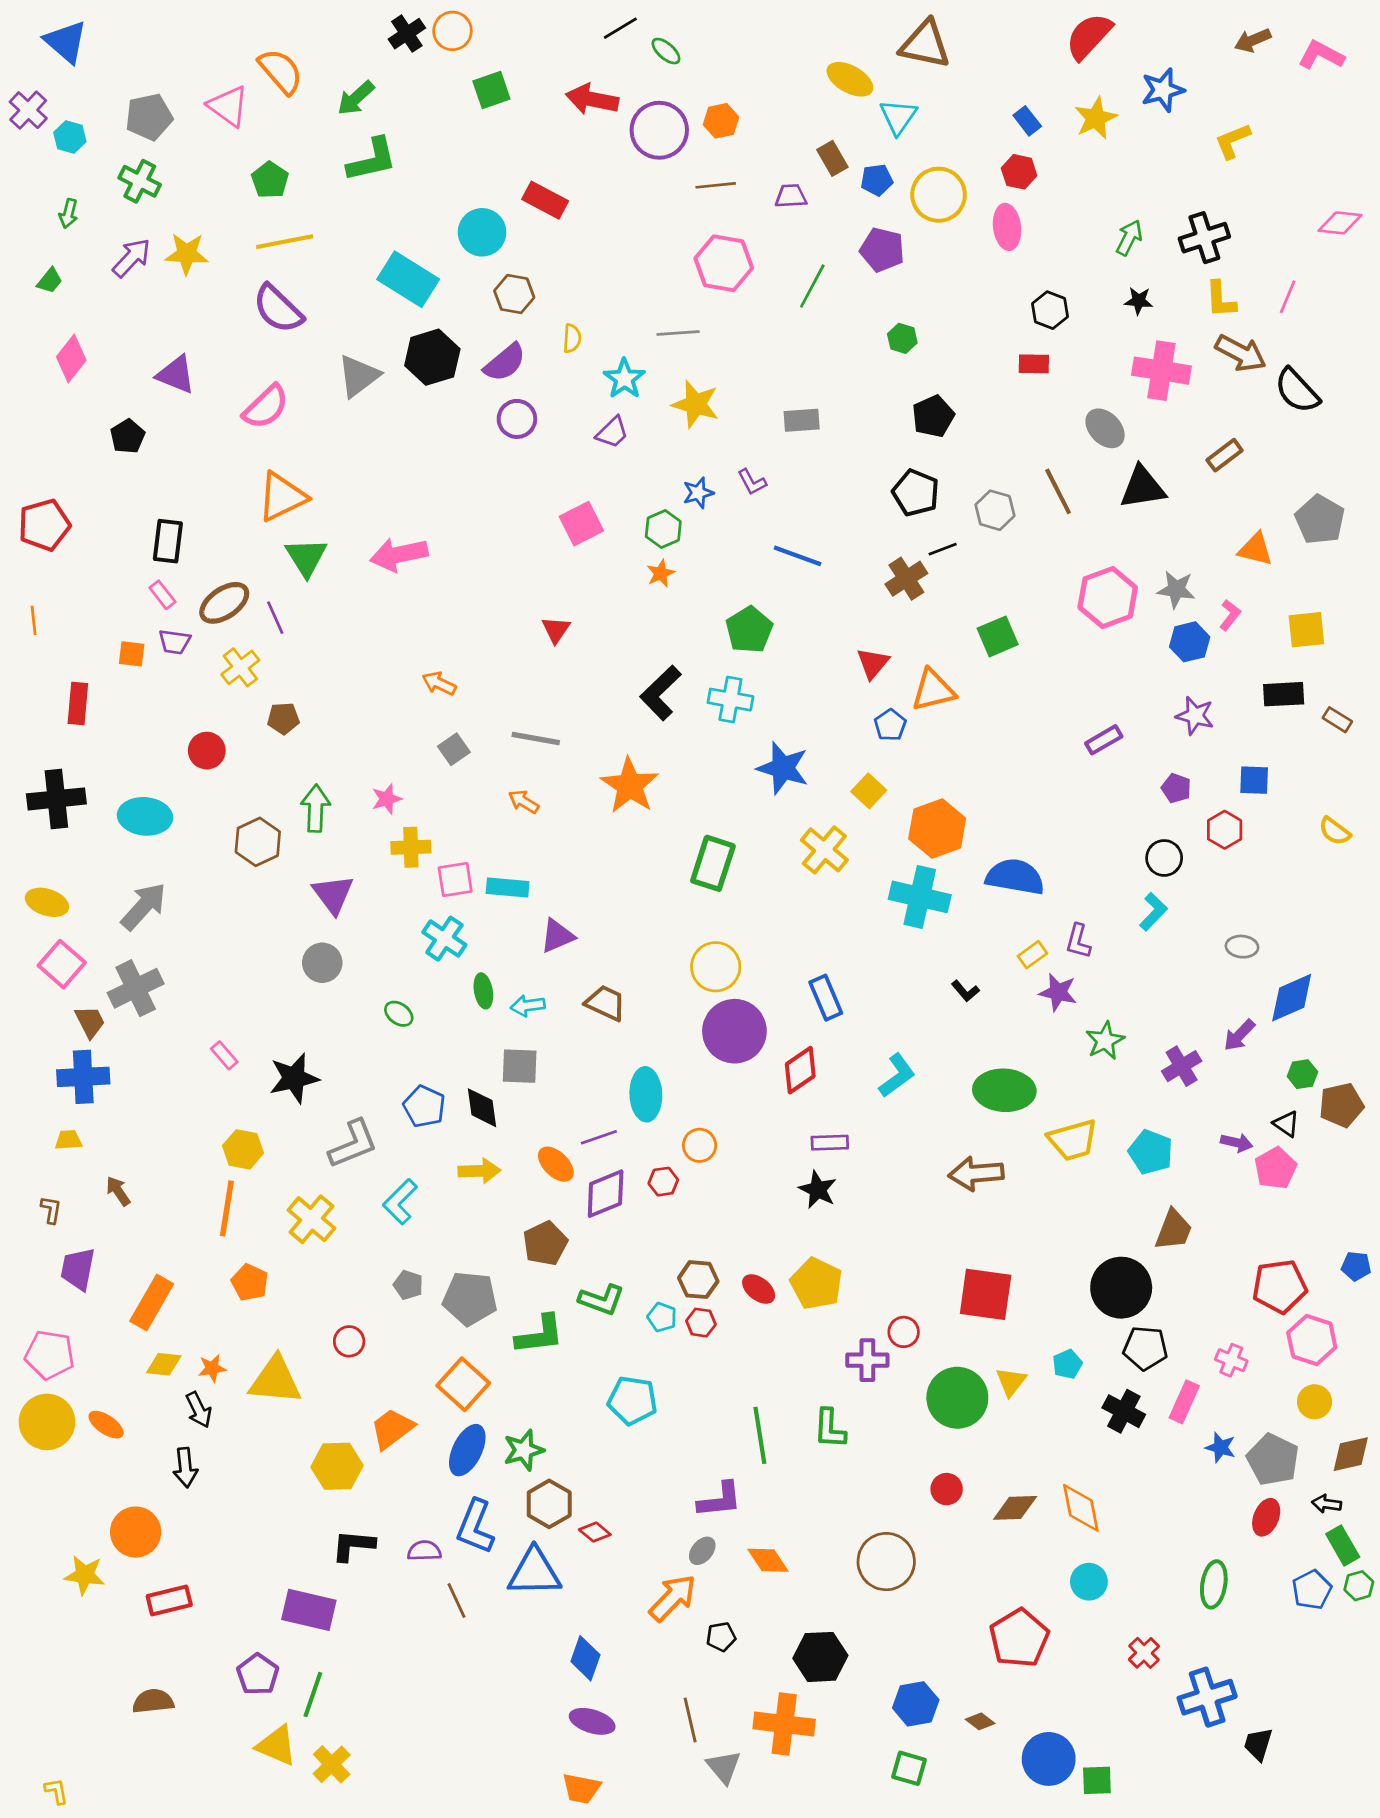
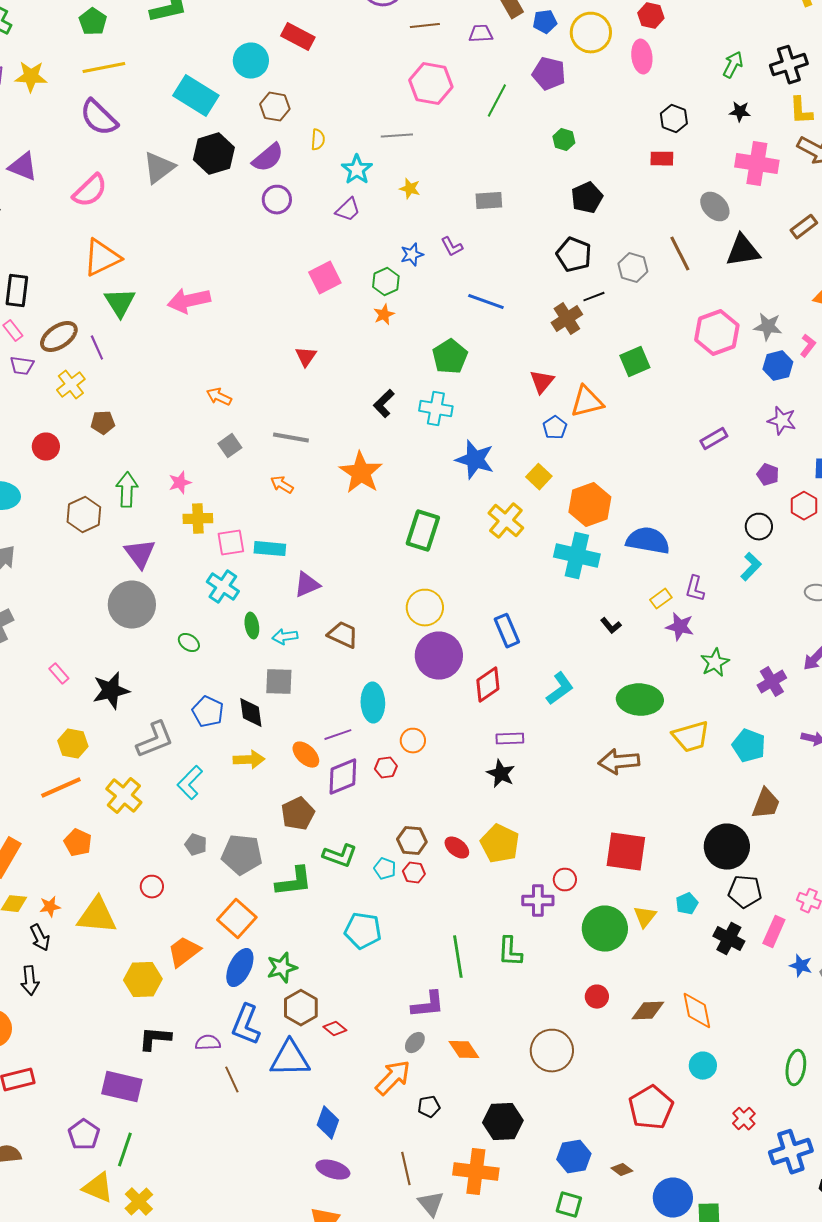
yellow star: (696, 404) -> (410, 189), size x0.6
black L-shape: (661, 693) -> (384, 404), size x0.7
gray circle: (322, 963) -> (132, 605), size x1.6
orange line: (227, 1208) -> (61, 788), turned 57

